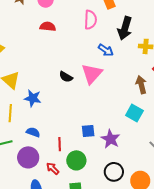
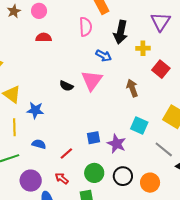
brown arrow: (141, 85) -> (132, 88), moved
cyan square: (134, 113) -> (139, 125), moved
red line: (60, 144) -> (66, 153), turned 56
purple circle: (28, 157) -> (31, 181), moved
green circle: (76, 160) -> (94, 173), moved

